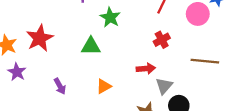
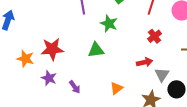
red star: (40, 38) -> (52, 49), turned 30
purple star: (17, 72) -> (49, 78), moved
orange triangle: (104, 86) -> (116, 88), moved

